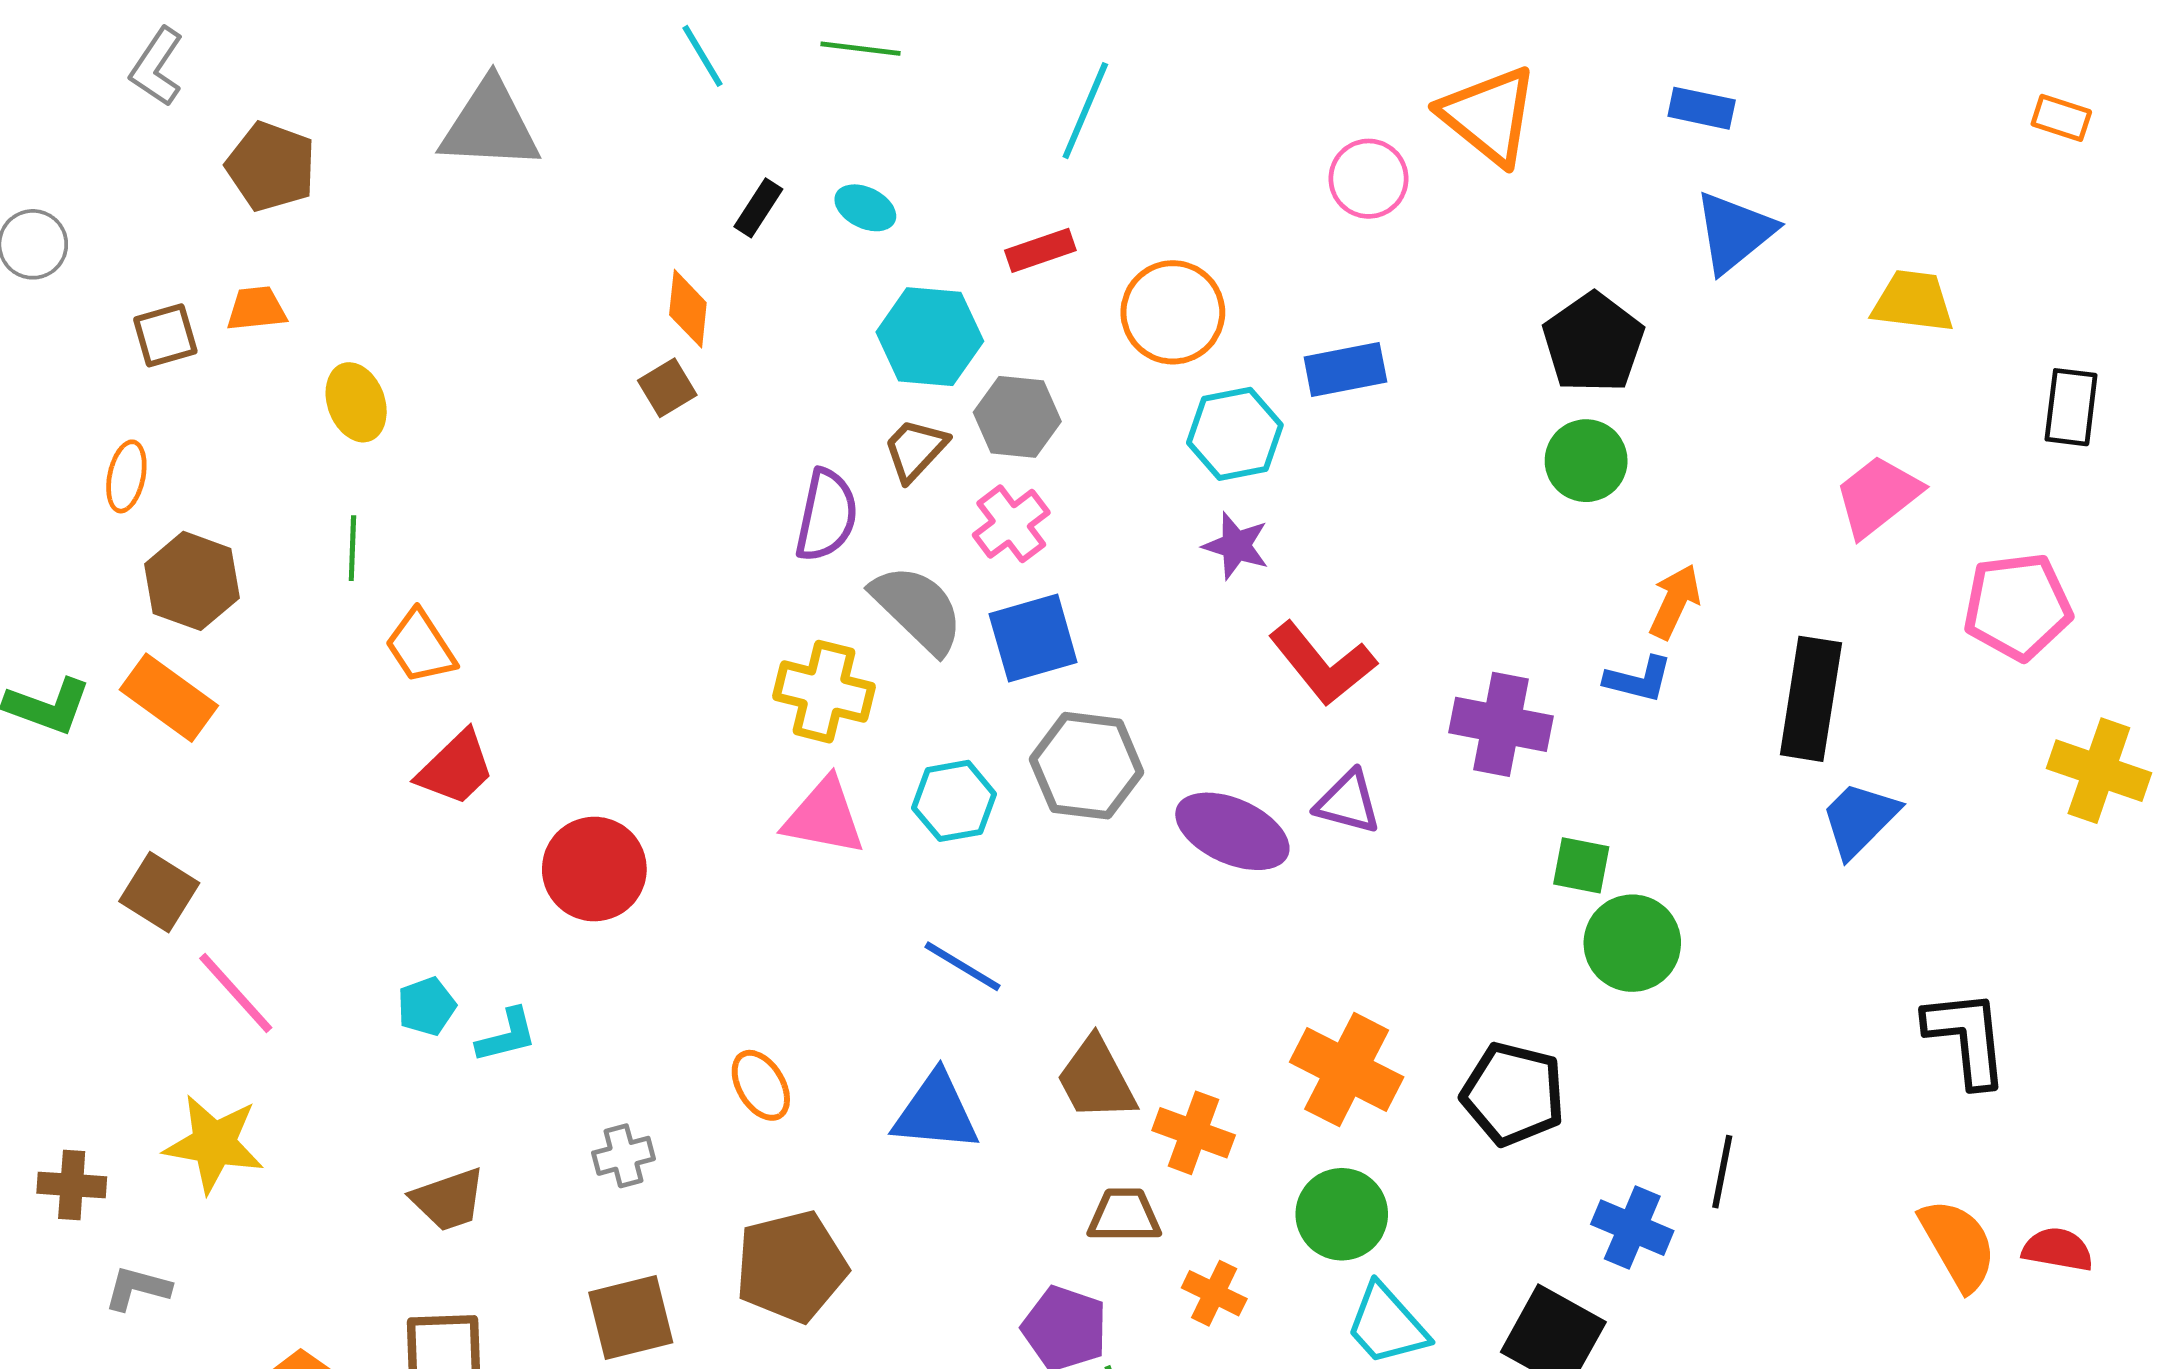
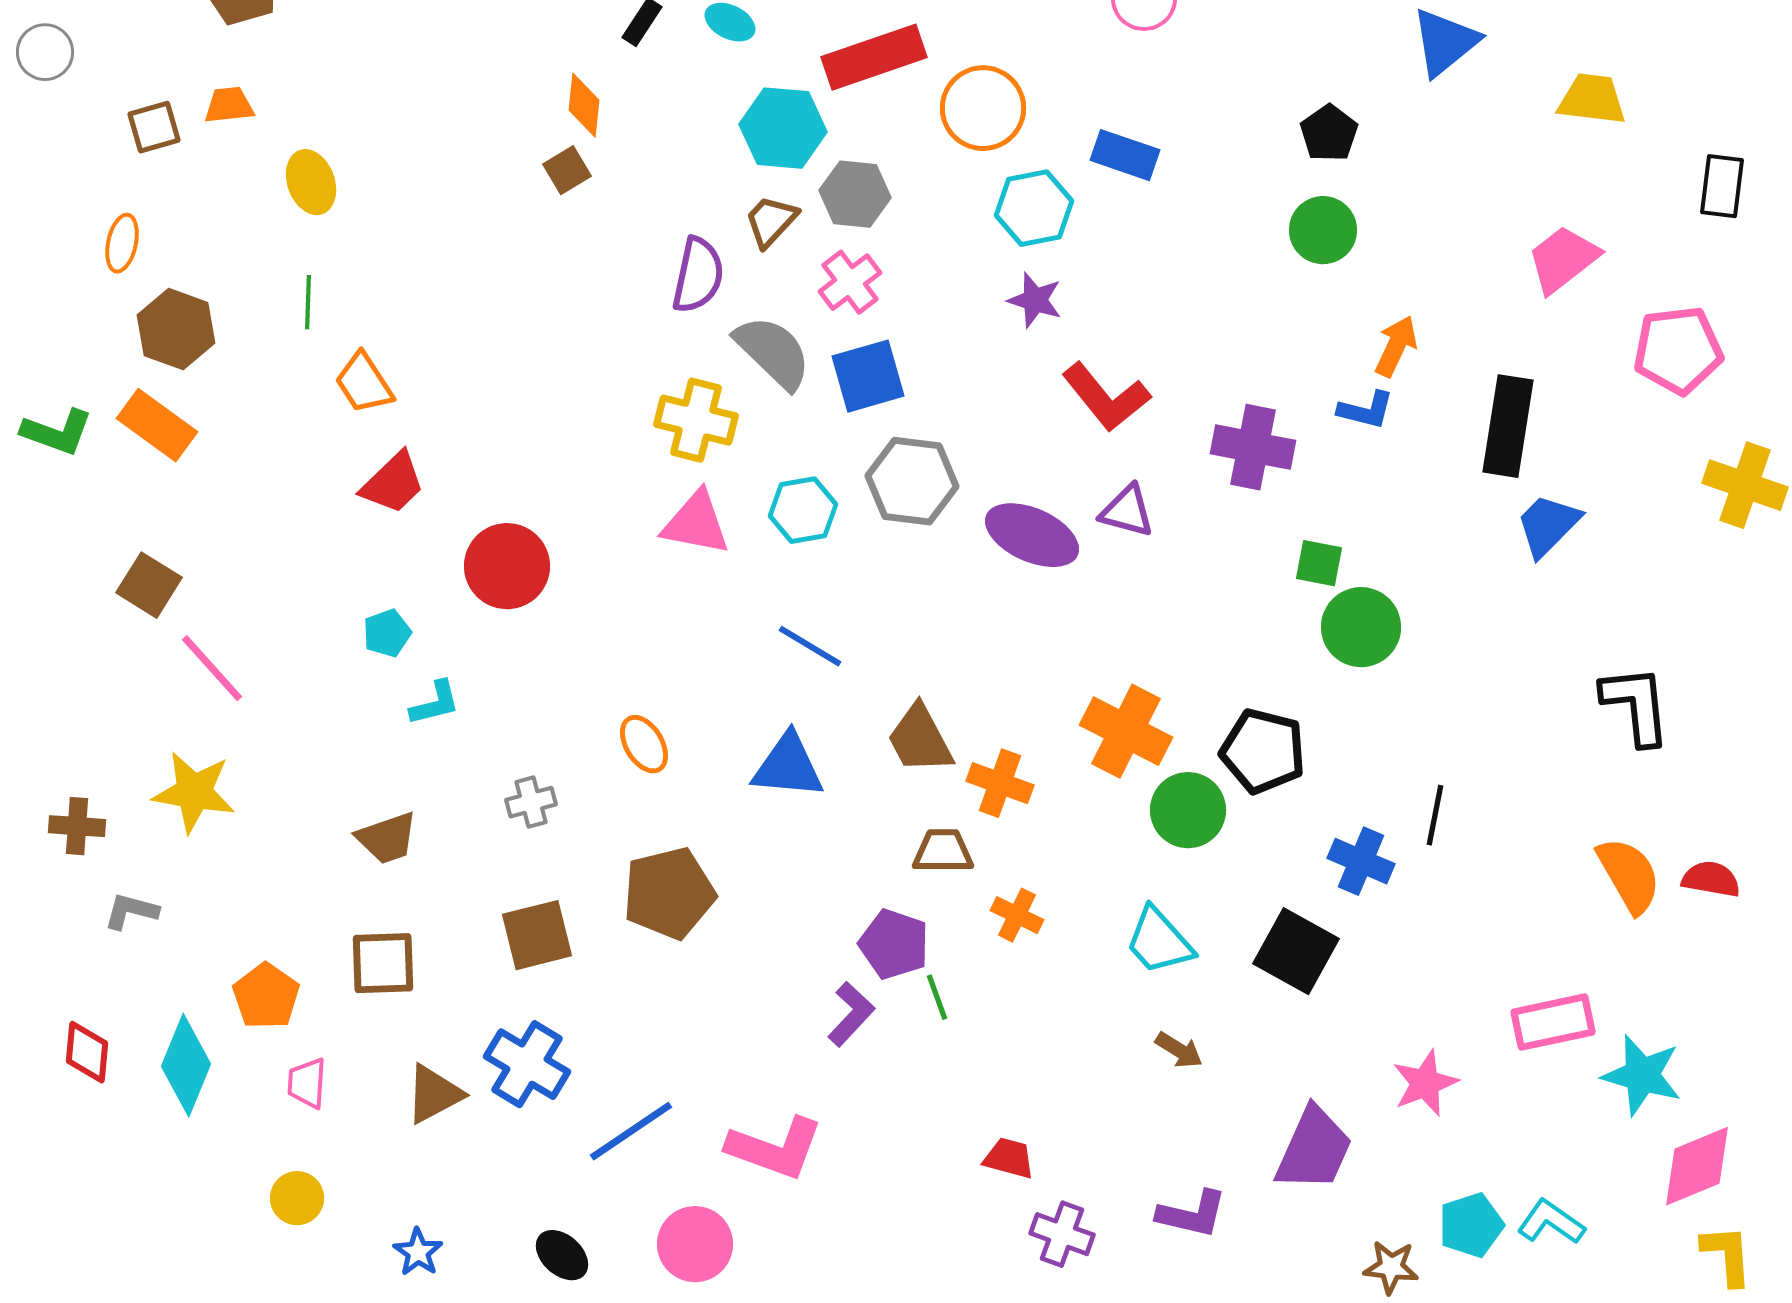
red rectangle: (1040, 250) -> (874, 57), size x1.8
black pentagon: (1593, 343) -> (1329, 133), size x0.7
blue rectangle: (1345, 369) -> (1125, 155), turned 30
cyan pentagon: (427, 1006) -> (387, 633), moved
green circle: (1342, 1214) -> (1188, 810), moved

